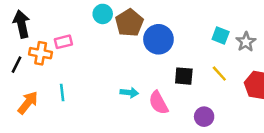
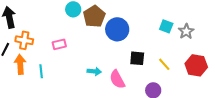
pink rectangle: (63, 42) -> (59, 44), moved
yellow line: (219, 74) -> (164, 64), moved
orange arrow: (28, 103) -> (20, 64), moved, turned -42

